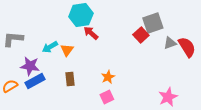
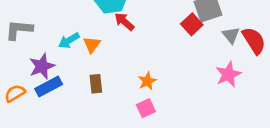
gray triangle: (170, 43) -> (231, 35), turned -48
purple star: (30, 66) -> (42, 66), turned -30
pink star: (168, 97) -> (228, 74), moved

